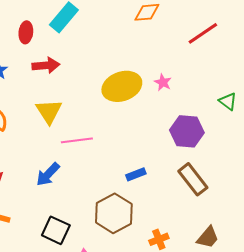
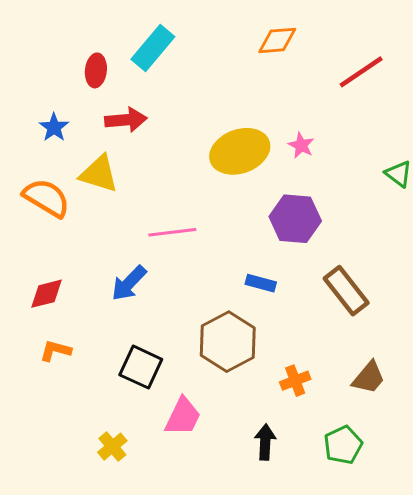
yellow triangle: (49, 111) -> (99, 174), moved, turned -40
purple hexagon: (187, 131) -> (295, 219), moved
blue rectangle: (136, 174) -> (261, 283), turned 36

